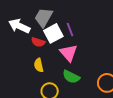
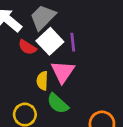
white square: (53, 33) -> (50, 41), turned -30
yellow semicircle: (39, 65) -> (42, 81), moved

